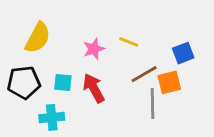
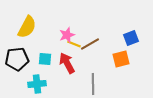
yellow line: (129, 42) -> (74, 44), moved
brown line: (144, 74) -> (90, 44), moved
gray line: (152, 103) -> (93, 84), moved

